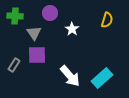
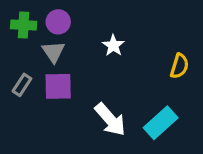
purple circle: (50, 13) -> (58, 22), moved
yellow semicircle: (107, 20) -> (179, 66), moved
gray rectangle: (14, 65) -> (22, 85), moved

